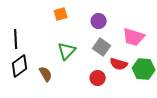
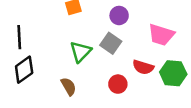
gray square: (102, 47) -> (111, 43), moved
brown semicircle: (46, 74) -> (69, 86), moved

